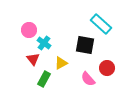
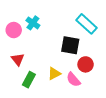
cyan cross: (44, 43) -> (33, 23), moved
yellow triangle: (61, 63) -> (54, 74), moved
red circle: (107, 68) -> (86, 64), moved

